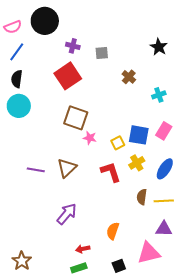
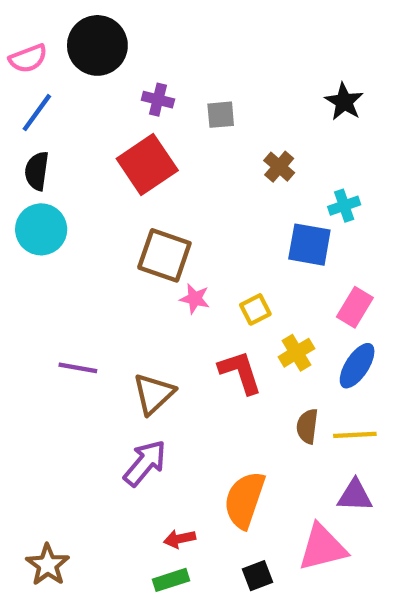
pink rectangle: (164, 131) -> (355, 307), moved
blue square: (139, 135) -> (309, 245), moved
brown triangle: (67, 168) -> (154, 394), moved
orange semicircle: (113, 231) -> (245, 500), size x1.5

